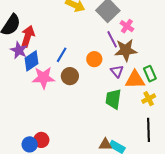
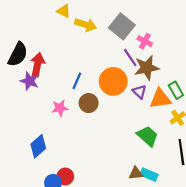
orange circle: (94, 59) -> (113, 81), size x1.6
blue diamond: (32, 61) -> (38, 146), moved
pink star: (43, 78) -> (60, 108), size x0.7
green trapezoid: (113, 99) -> (148, 136), moved, turned 130

